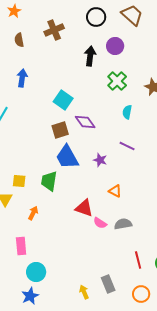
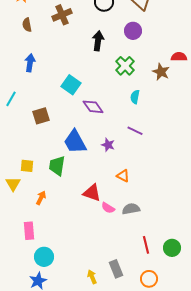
purple circle: (115, 46) -> (133, 31), moved
brown square: (60, 130) -> (41, 116), moved

